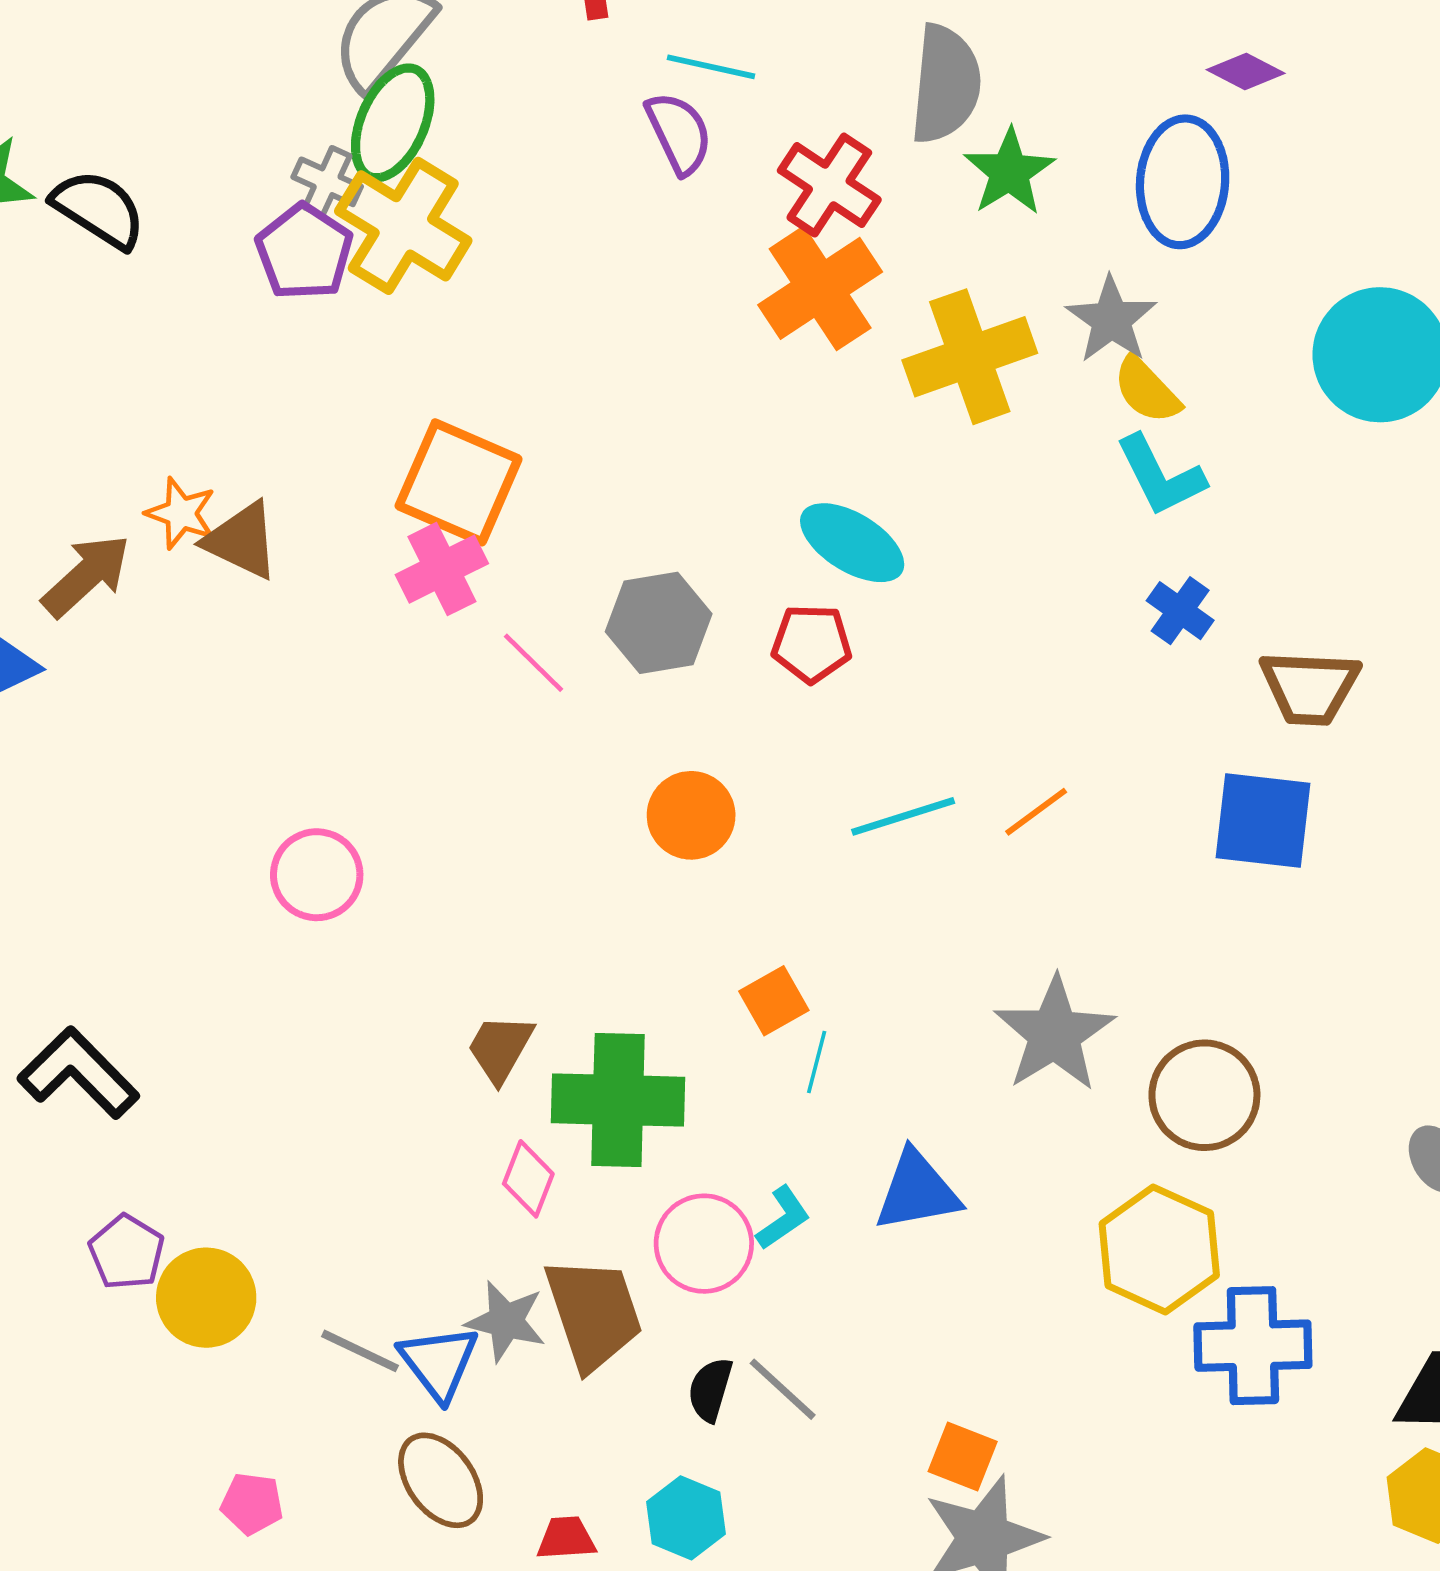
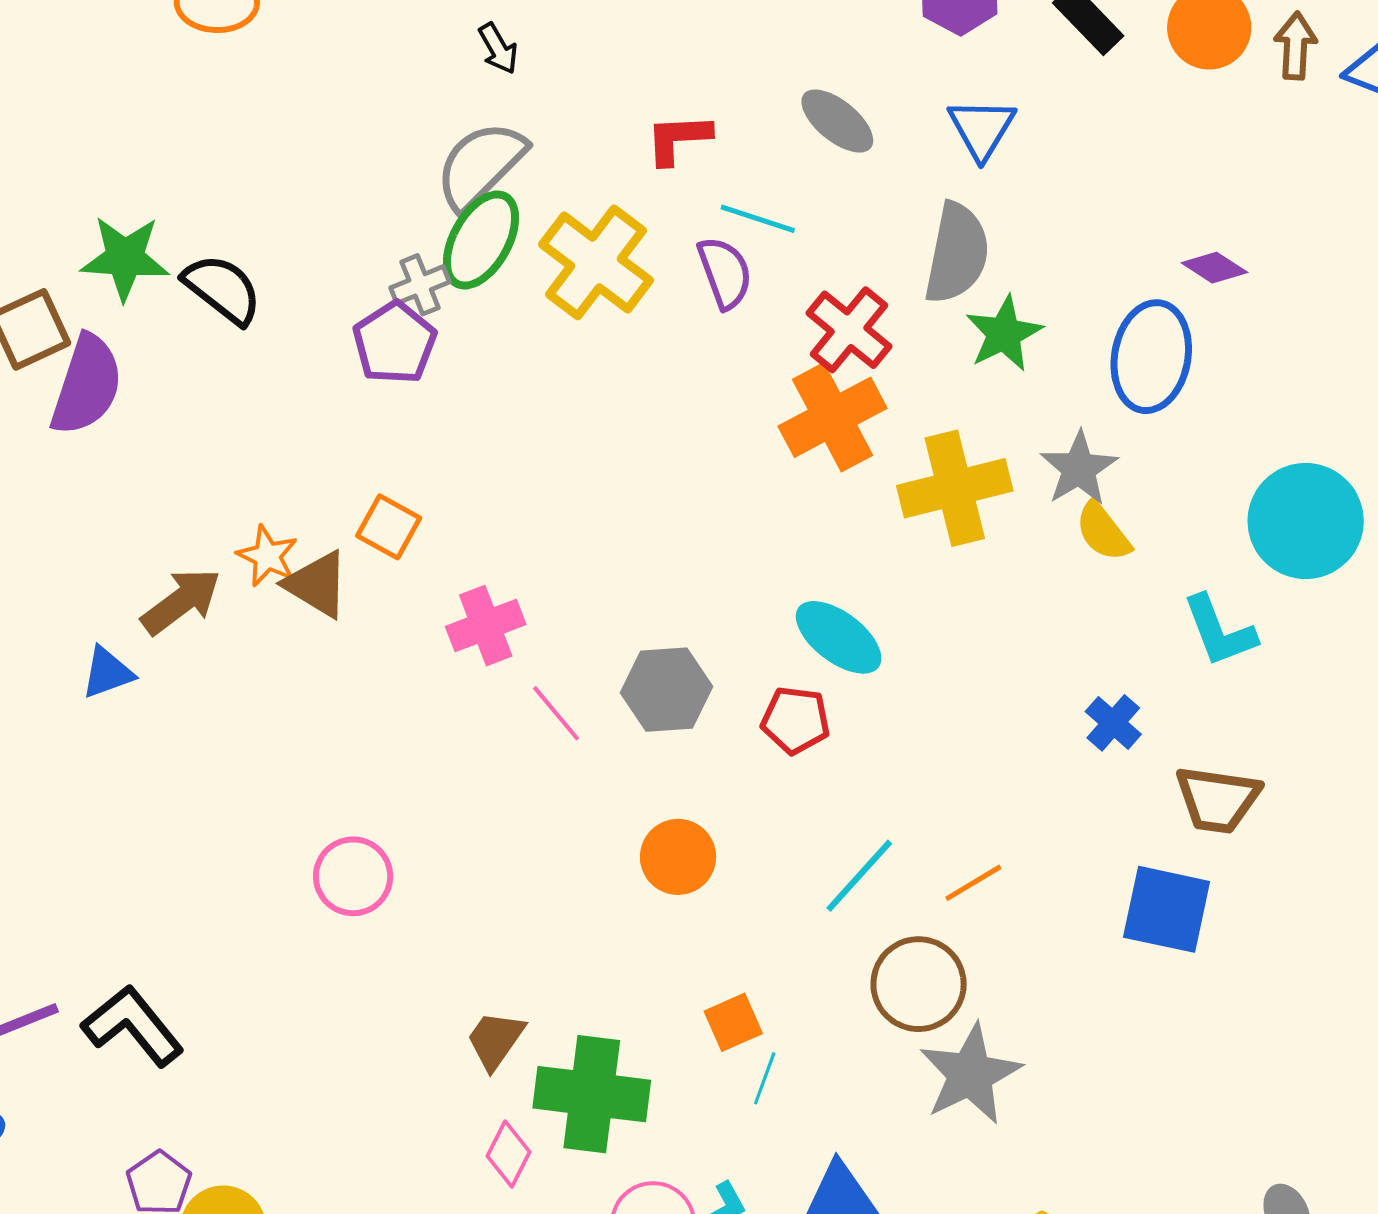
gray cross: (327, 182) -> (420, 285), turned 38
yellow cross: (403, 226) -> (596, 262), moved
cyan L-shape: (1160, 476) -> (1219, 631), moved
orange square: (459, 482) -> (389, 527), moved, size x0.6
cyan line: (903, 816) -> (859, 876), turned -36
brown circle: (1204, 1095) -> (919, 984), moved

